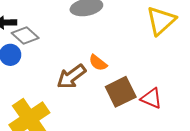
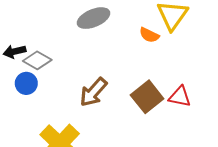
orange semicircle: (98, 63) -> (149, 35), moved

